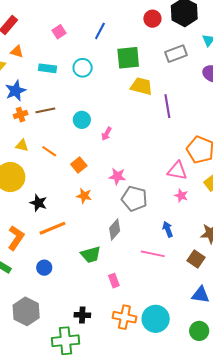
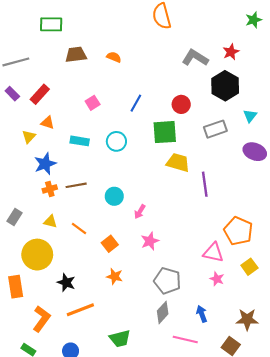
red circle: (152, 19) -> (181, 104), moved
pink star: (117, 176) -> (150, 241), moved, turned -30
gray diamond: (115, 230) -> (163, 312), moved

